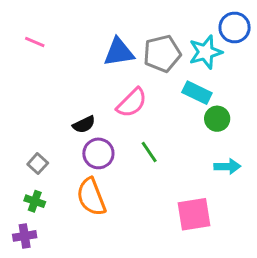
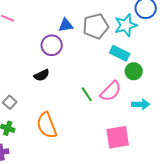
blue triangle: (119, 52) -> (66, 25), size x0.7
pink semicircle: (132, 103) -> (111, 91), moved
purple circle: (98, 153) -> (52, 45), moved

